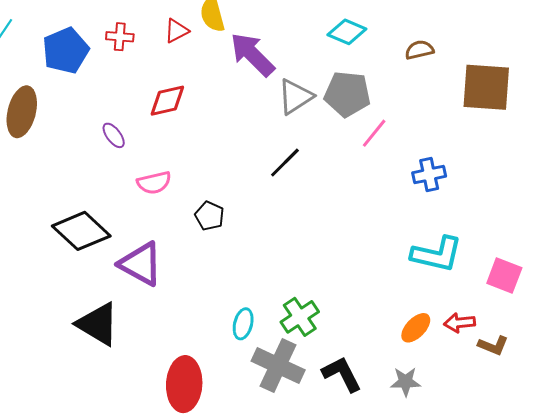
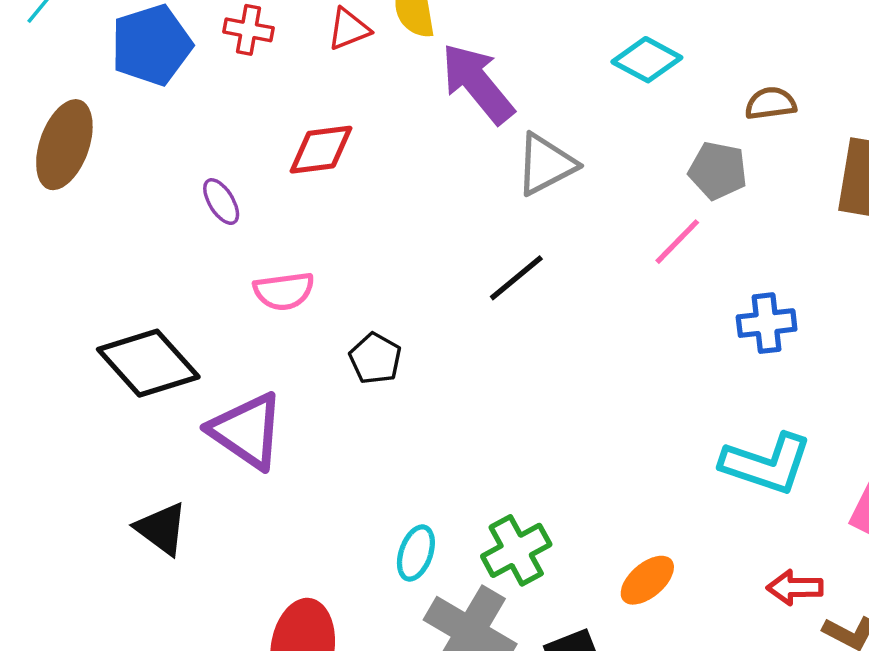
gray pentagon: (347, 94) -> (718, 171), moved, size x0.7
black triangle: (98, 324) -> (162, 529), size x0.7
orange ellipse: (416, 328) -> (647, 580), moved

